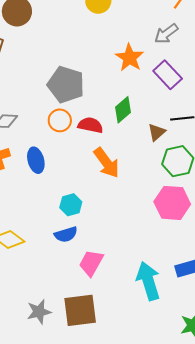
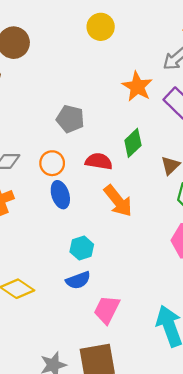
gray pentagon: (66, 85) -> (70, 119), size x0.7
orange circle: (60, 120) -> (52, 163), moved
blue ellipse: (36, 160) -> (60, 195), moved

